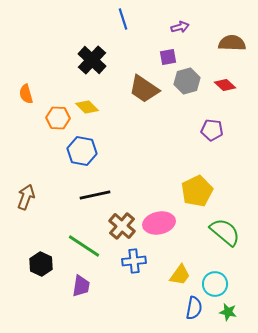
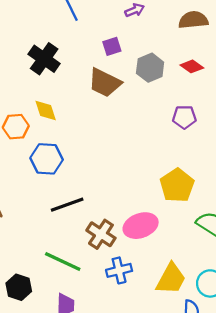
purple square: (168, 57) -> (112, 46), moved
yellow diamond: (87, 107) -> (46, 110), turned 35
yellow trapezoid: (180, 275) -> (171, 279), size x1.4

